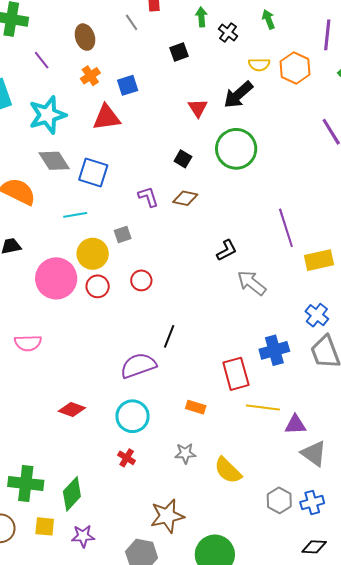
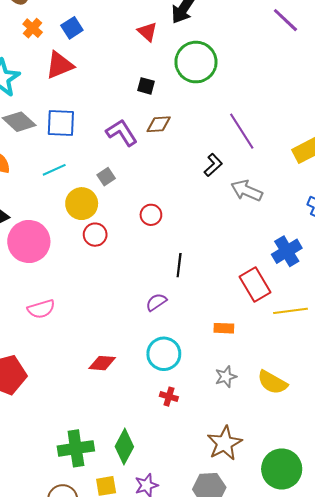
purple L-shape: (148, 197) -> (122, 133), size x1.4
purple line: (286, 228) -> (242, 131), moved
pink circle: (56, 278) -> (29, 241), moved
red circle: (141, 280) -> (151, 215), moved
purple semicircle: (138, 366) -> (156, 302), size x0.6

